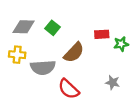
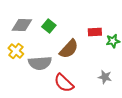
yellow cross: (17, 55) -> (16, 51), turned 35

